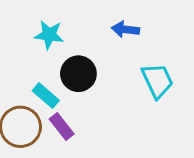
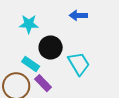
cyan trapezoid: (157, 81) -> (79, 64), moved

